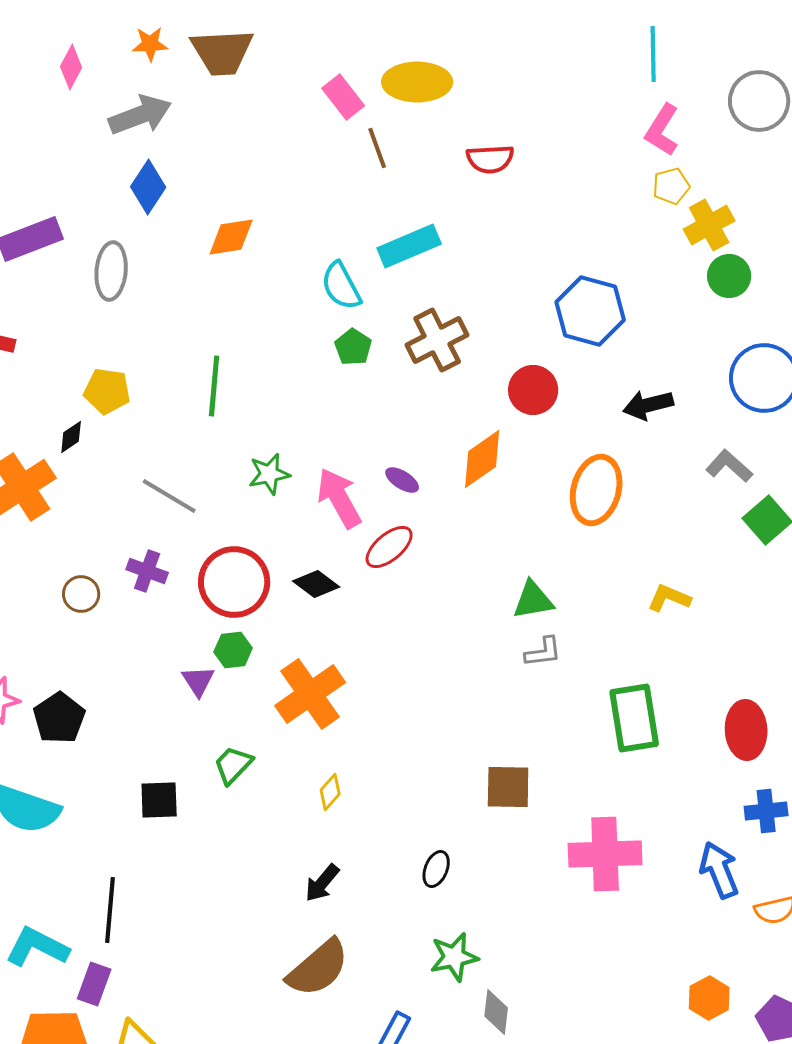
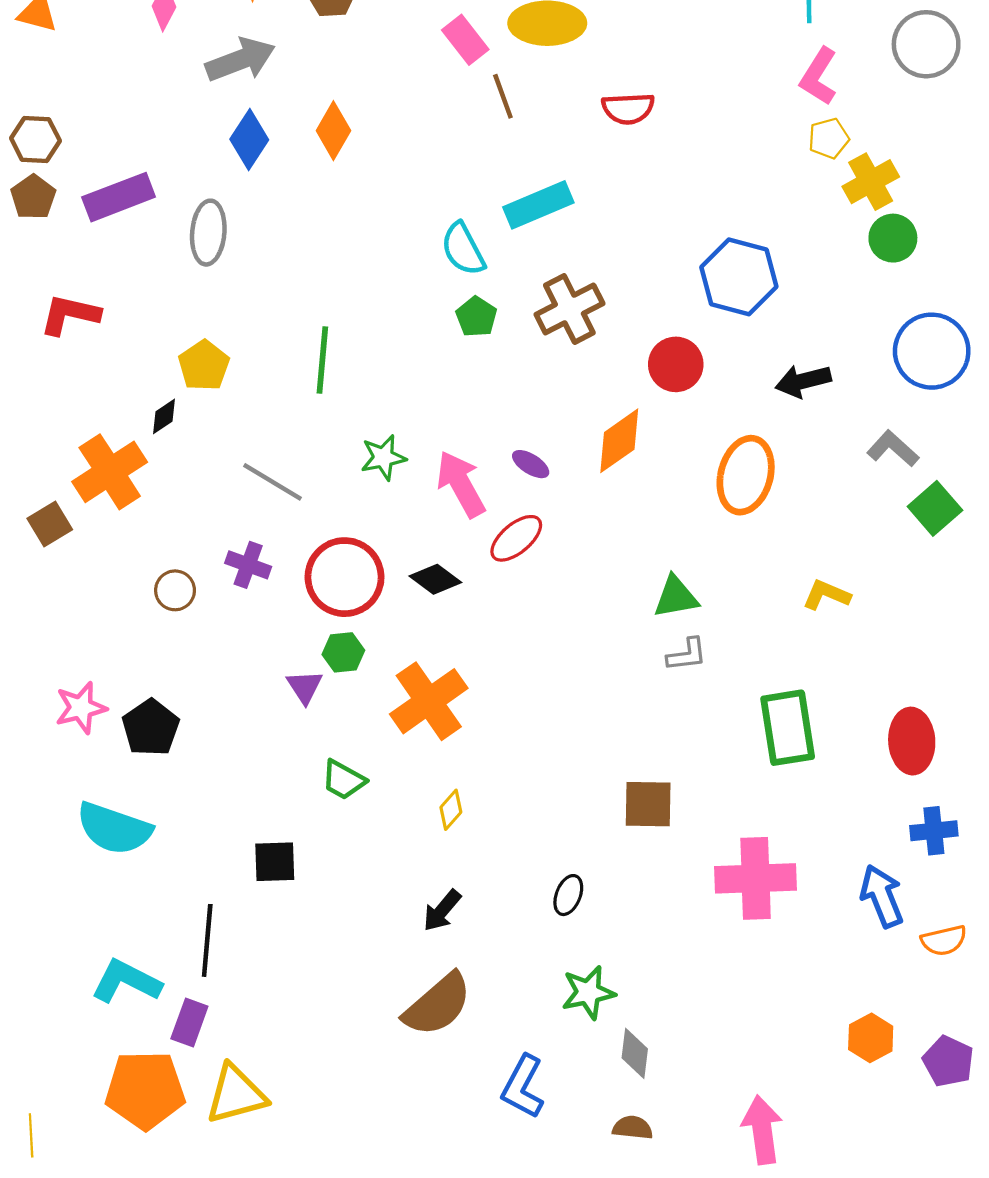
orange diamond: (231, 237) -> (333, 131), moved, turned -51
yellow pentagon: (107, 391) -> (204, 365), turned 30
green trapezoid: (233, 765) -> (343, 780), turned -105
black square: (159, 800) -> (275, 862), moved

